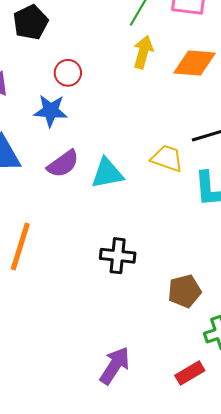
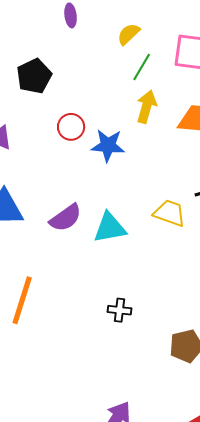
blue star: (51, 111) -> (108, 145), moved
black cross: (118, 256) -> (119, 310), size x0.7

